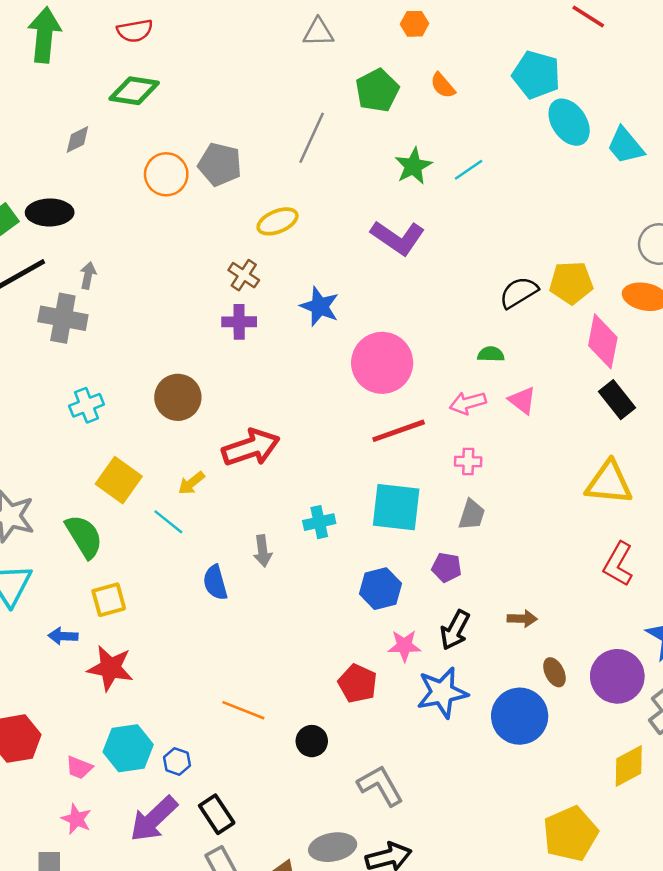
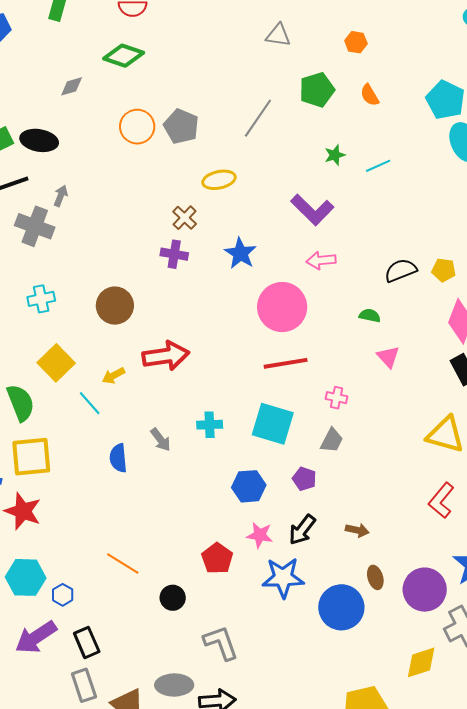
green star: (413, 166) -> (335, 155), size x0.7
yellow pentagon: (571, 283) -> (444, 270), size x0.7
pink arrow: (468, 403) -> (321, 260), moved
gray arrow: (263, 551) -> (161, 440), turned -40
yellow square: (109, 600) -> (31, 457), size x1.5

